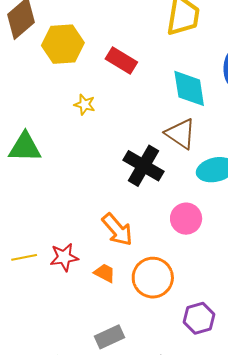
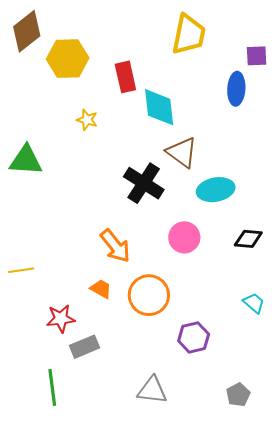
red rectangle: (121, 60) -> (125, 77), turned 44
cyan diamond: (189, 88) -> (159, 107), moved
red star: (64, 257) -> (61, 319), moved
gray rectangle: (110, 337) -> (85, 347), moved

